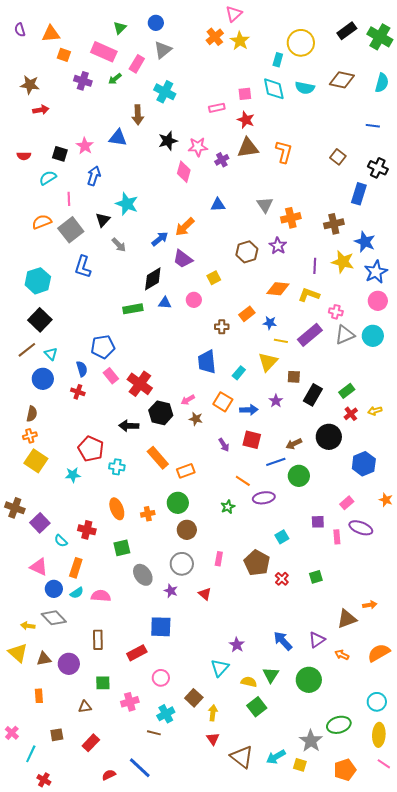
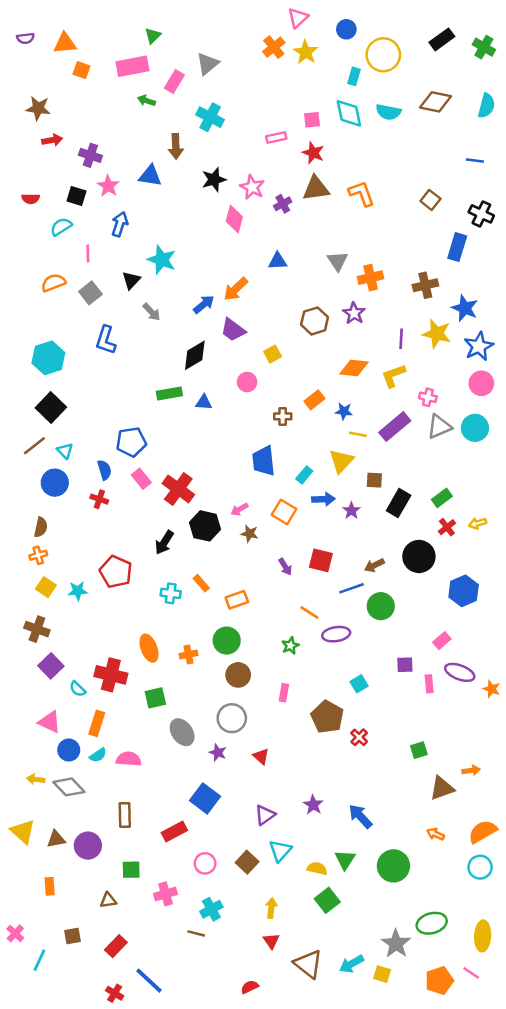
blue circle: (156, 23) -> (346, 29), moved
purple semicircle: (20, 30) -> (25, 38), turned -80
green cross: (380, 37) -> (484, 47), size x0.7
pink rectangle: (104, 52) -> (132, 66), turned -35
green arrow: (115, 79) -> (146, 101), turned 56
purple cross: (83, 81) -> (90, 155), moved
pink star: (198, 147) -> (252, 187), turned 30
orange L-shape: (284, 152) -> (362, 194), turned -35
gray square: (71, 230) -> (90, 293), size x0.7
yellow L-shape: (309, 295) -> (393, 376), turned -40
blue triangle: (165, 303) -> (204, 402), moved
blue arrow: (249, 410) -> (323, 499), moved
black arrow: (129, 426) -> (164, 542), turned -60
orange rectangle: (158, 458) -> (201, 583), size x0.6
yellow square: (36, 461) -> (46, 587), size x0.7
cyan cross: (117, 467) -> (171, 593), moved
cyan star: (73, 475) -> (78, 591), moved
orange star: (386, 500) -> (492, 689), moved
brown cross: (15, 508) -> (37, 629), moved
red cross: (87, 530) -> (111, 675), size x1.4
pink rectangle: (219, 559) -> (284, 693), moved
green square: (316, 577) -> (419, 750), moved
yellow arrow: (28, 626) -> (36, 779), moved
blue square: (161, 627) -> (205, 798), turned 35
purple triangle: (317, 640) -> (265, 815), moved
purple star: (237, 645) -> (313, 805), moved
brown square: (194, 698) -> (247, 862), moved
cyan circle: (377, 702) -> (480, 867), moved
pink line: (384, 764) -> (471, 973), moved
blue line: (140, 768) -> (149, 981), moved
red semicircle: (109, 775) -> (250, 987), moved
red cross: (44, 780) -> (115, 993), moved

